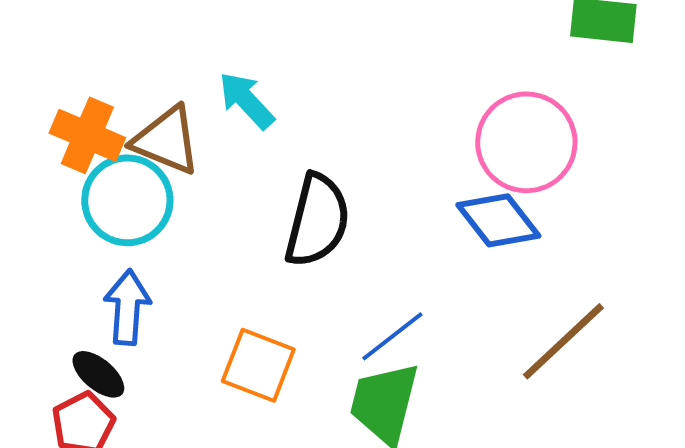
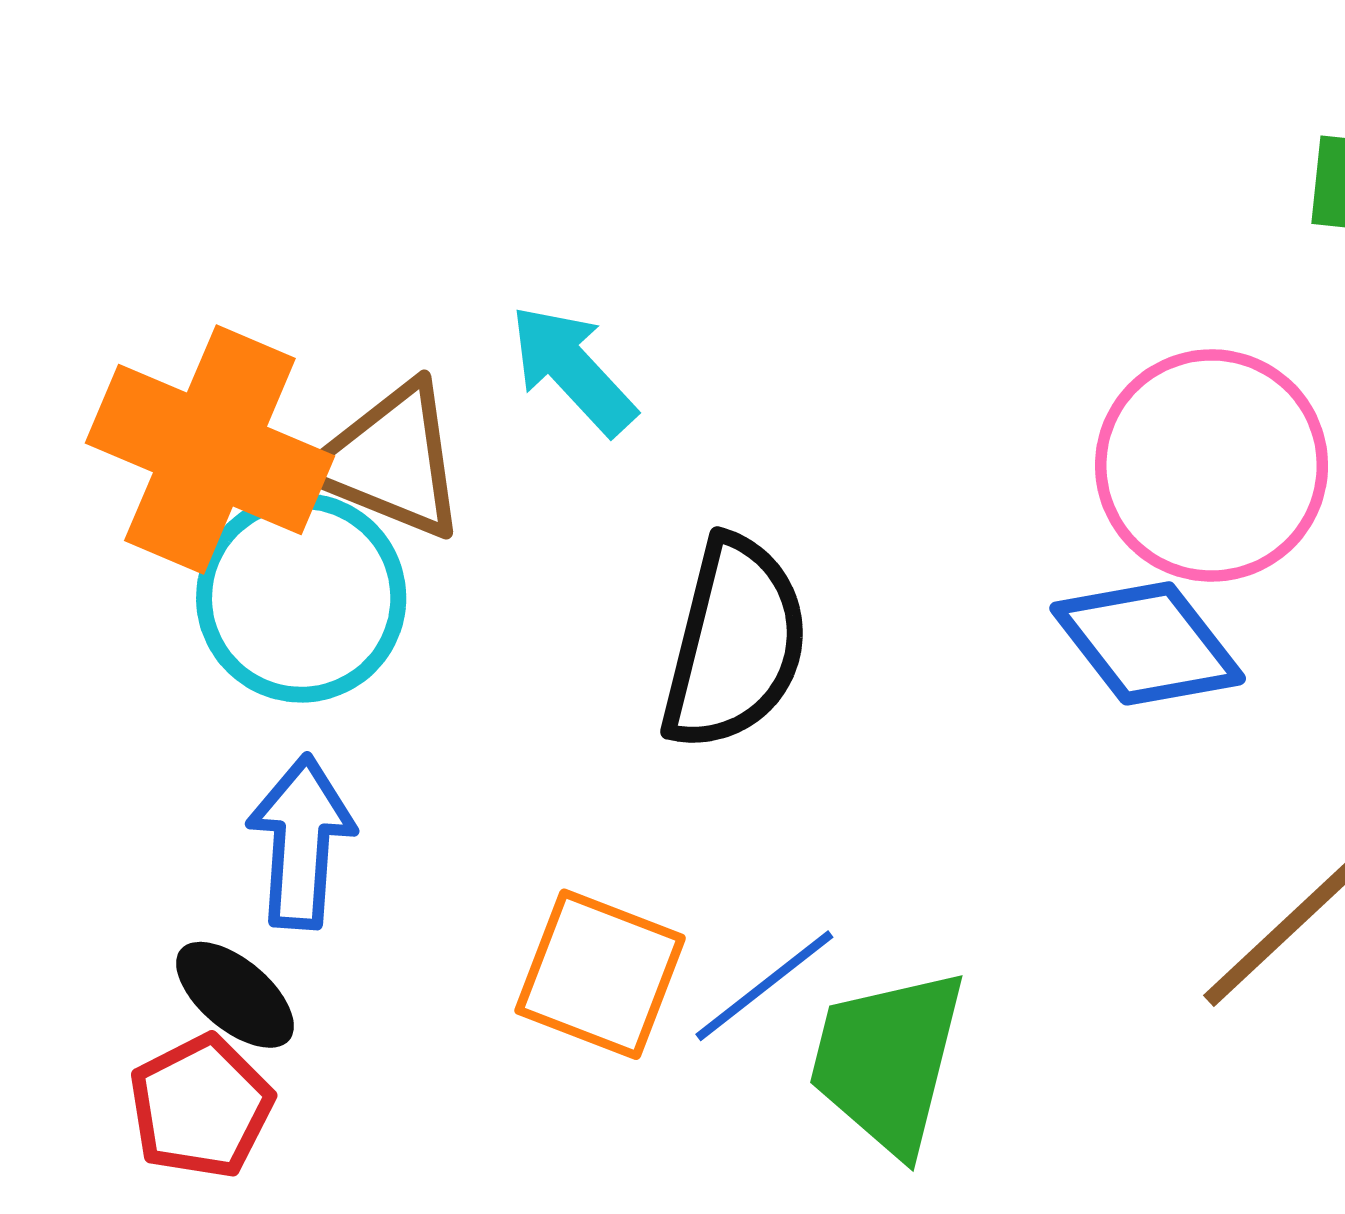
orange cross: (87, 135) -> (210, 449), size x1.4
blue line: (392, 336) -> (764, 986), moved

